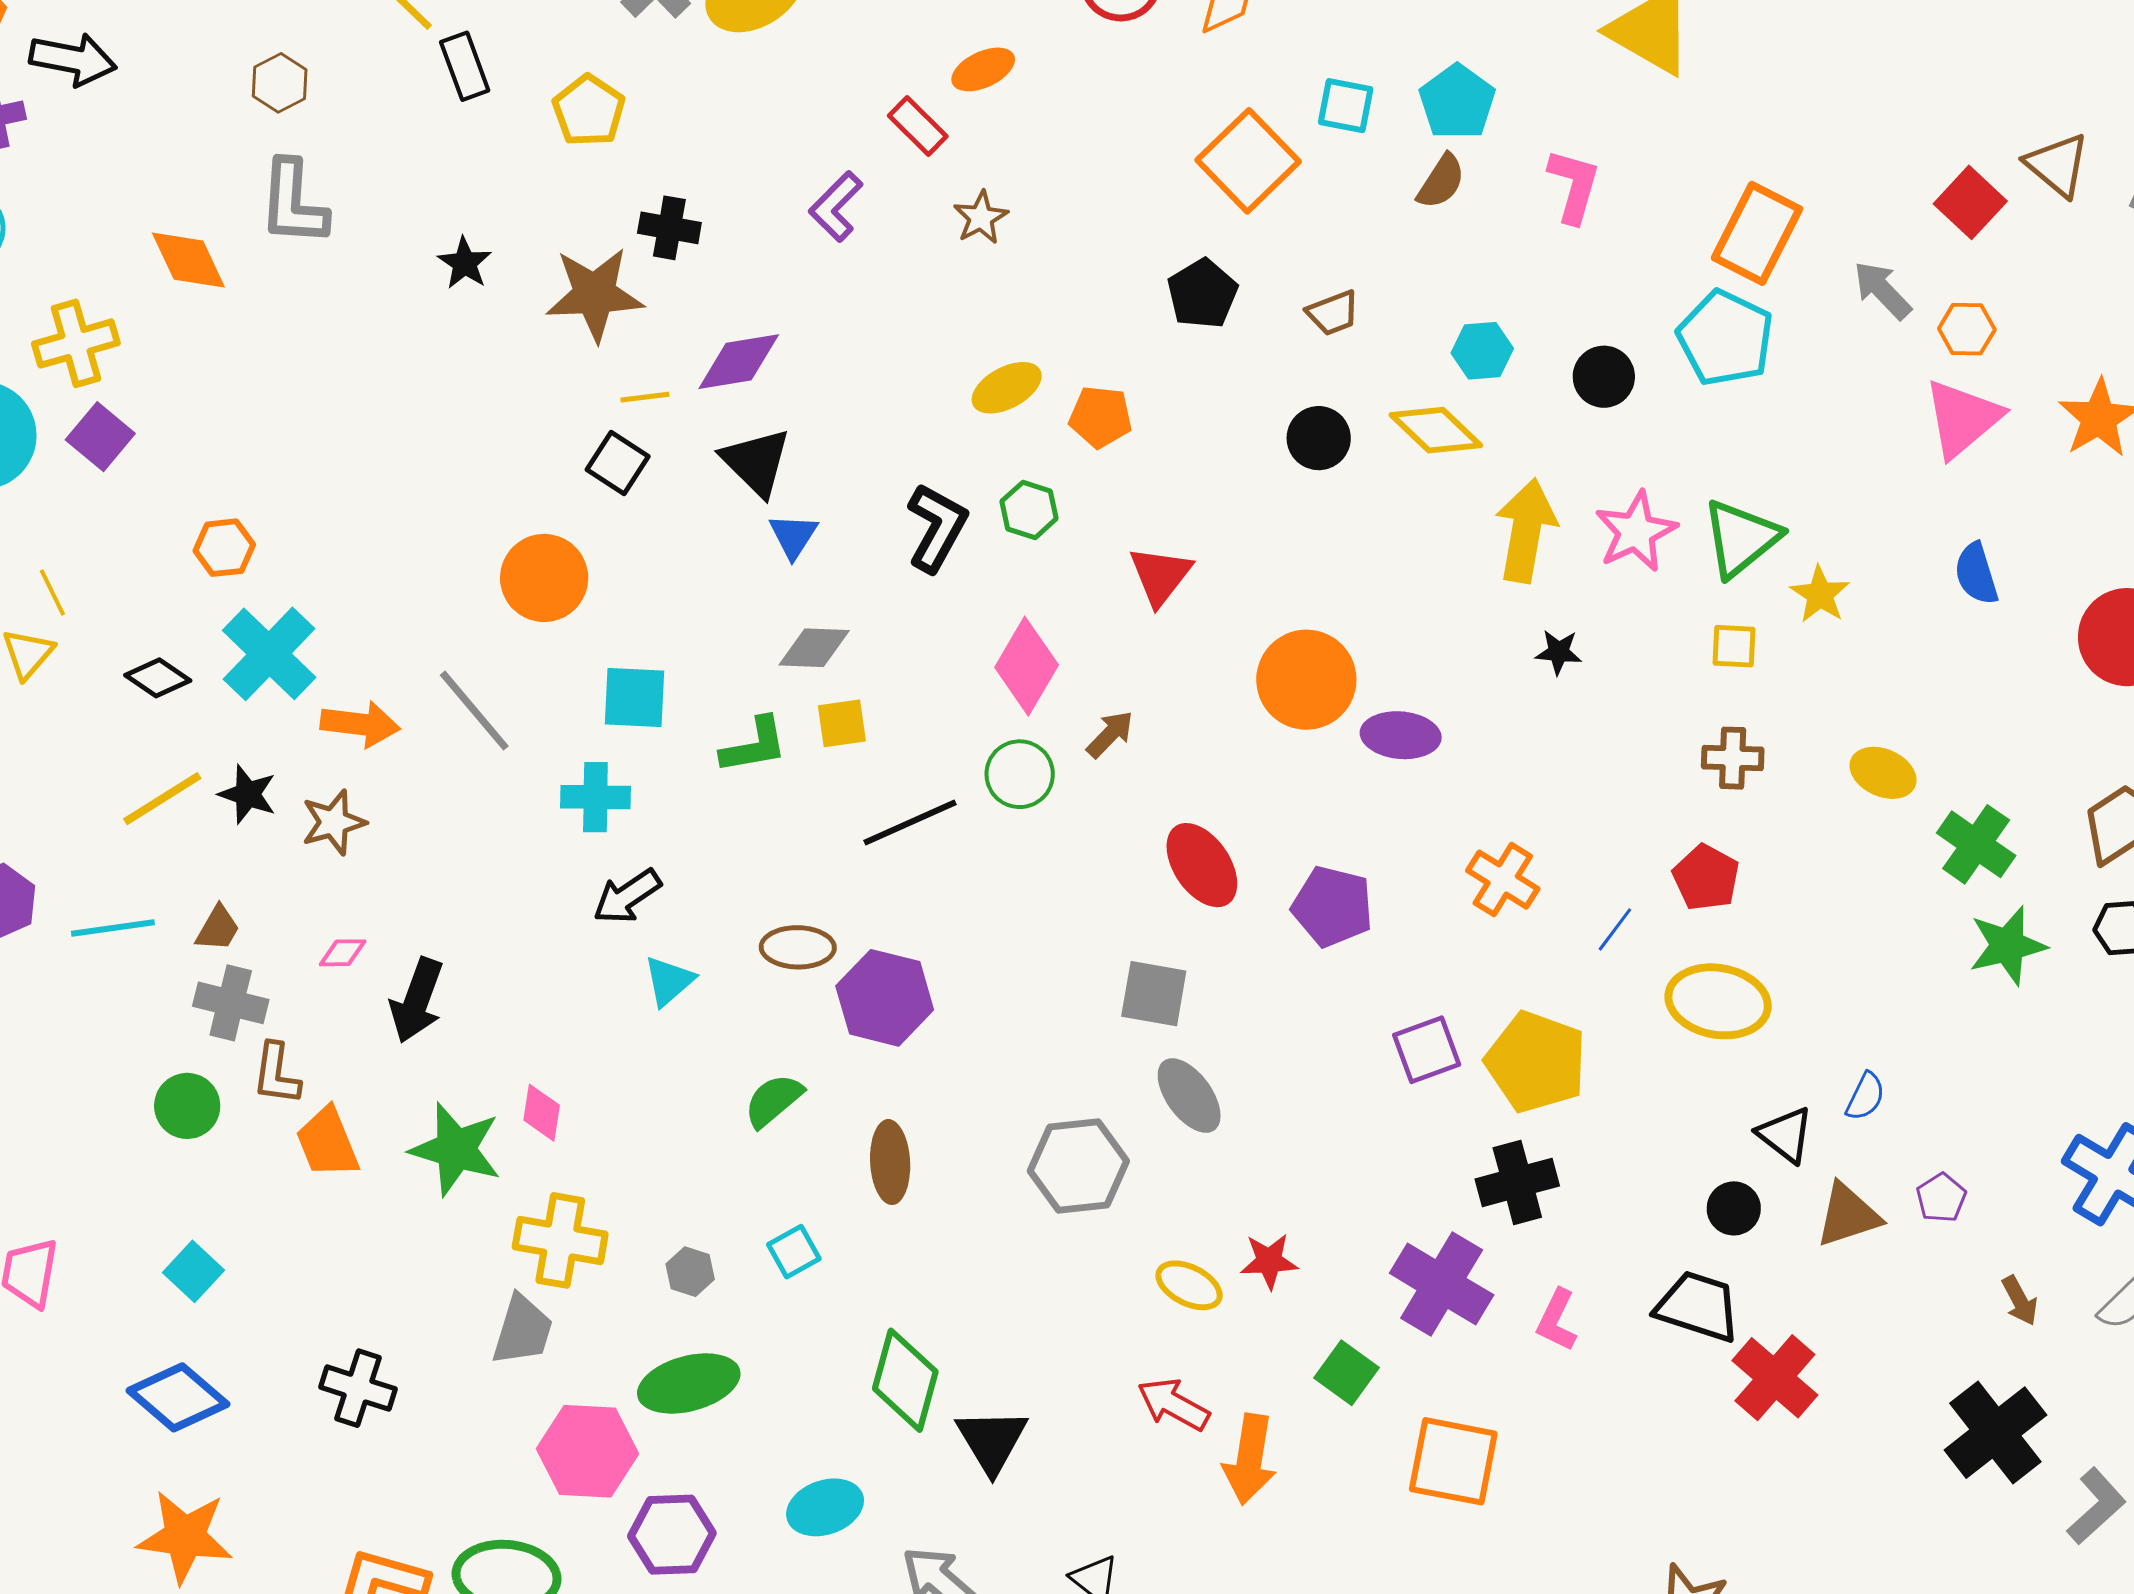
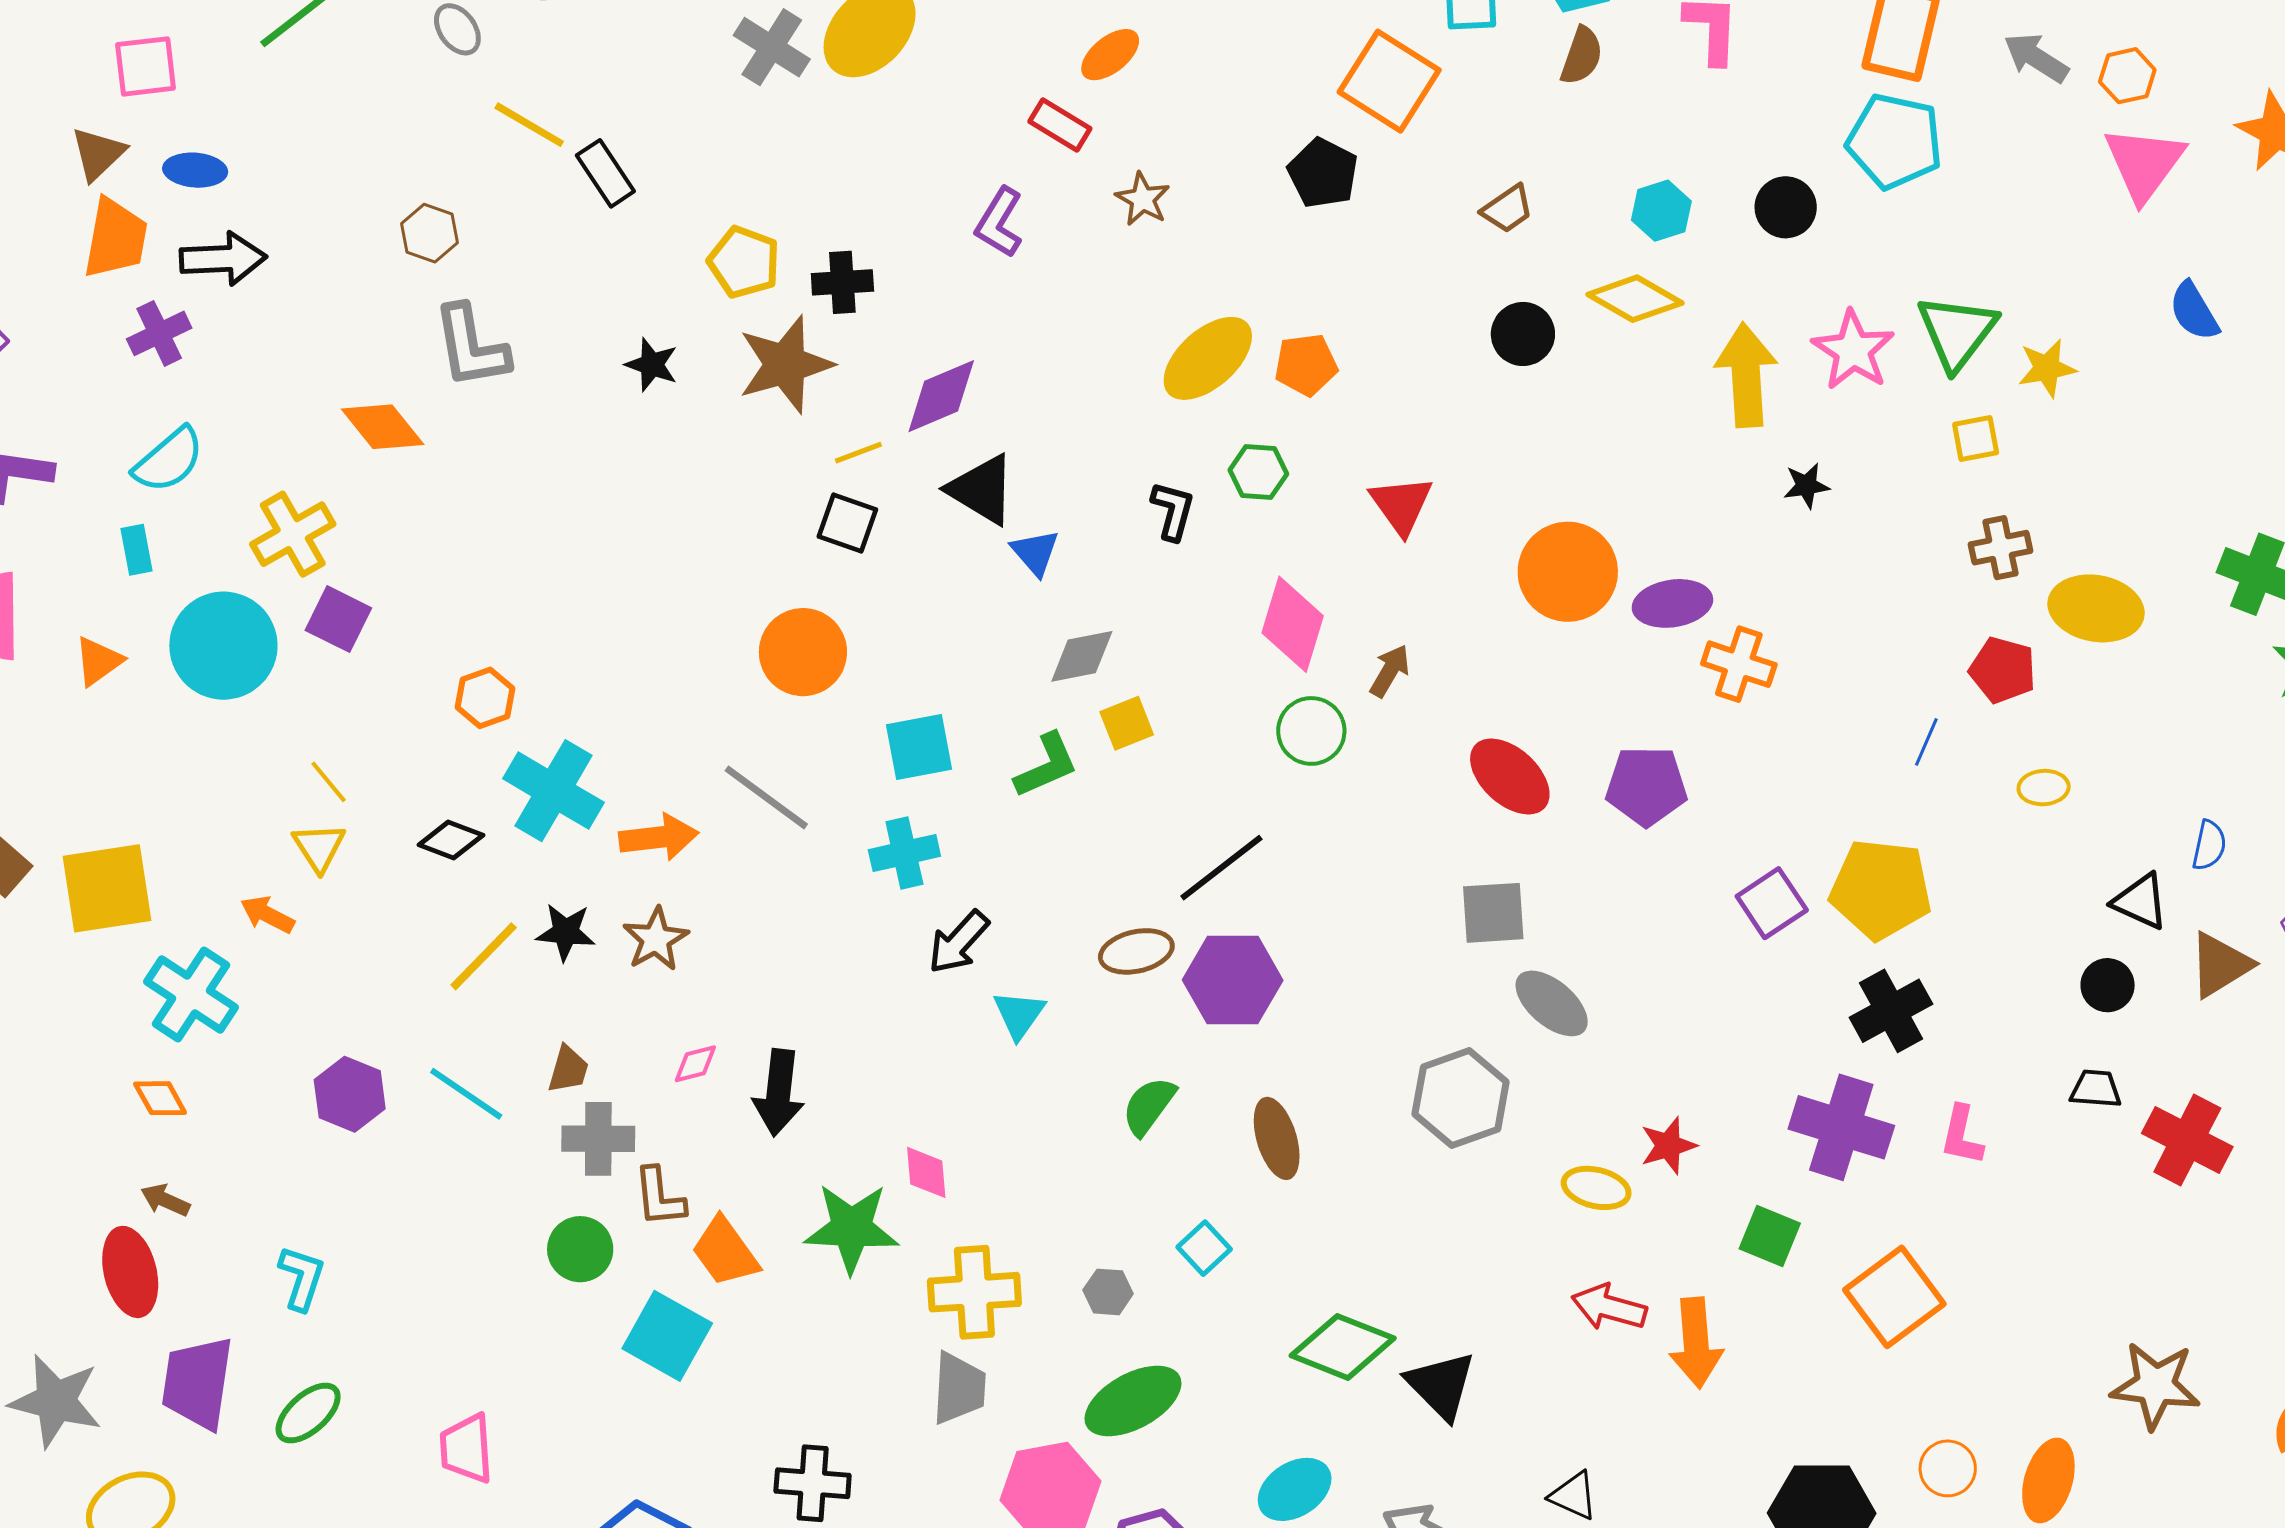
yellow pentagon: (589, 111) -> (744, 262), moved
black pentagon: (1202, 294) -> (1323, 173), moved
yellow ellipse: (1007, 388) -> (1208, 358), size x1.4
black L-shape: (937, 527) -> (1173, 511), size x0.7
yellow star: (1820, 594) -> (2047, 368), turned -30
yellow ellipse: (1883, 773) -> (2096, 608), moved, size x1.4
black line: (910, 823) -> (1221, 868), moved
orange cross: (1503, 880) -> (1739, 664), moved
cyan line: (113, 928) -> (466, 1094), turned 56
yellow ellipse: (1718, 1001) -> (2044, 788), size x0.5
cyan square: (193, 1271) -> (667, 1336), moved, size x1.5
black trapezoid: (1698, 1306) -> (2096, 1089), size x0.6
green diamond: (905, 1380) -> (1343, 1347), turned -70
orange square: (1453, 1461) -> (1894, 1297), turned -34

